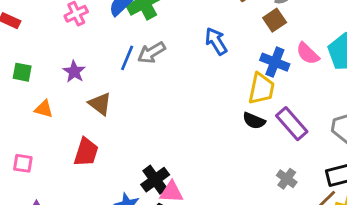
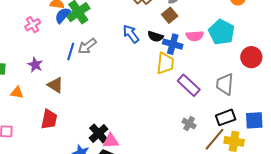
pink semicircle: (308, 54) -> (195, 36), turned -42
black semicircle: (254, 121) -> (155, 36), moved

